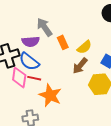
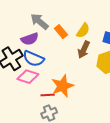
pink diamond: (19, 77) -> (28, 77), turned -65
red line: (34, 78) -> (48, 95), moved
orange star: (50, 95) -> (62, 86), turned -30

